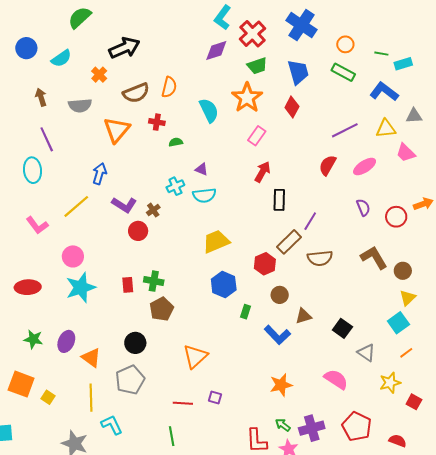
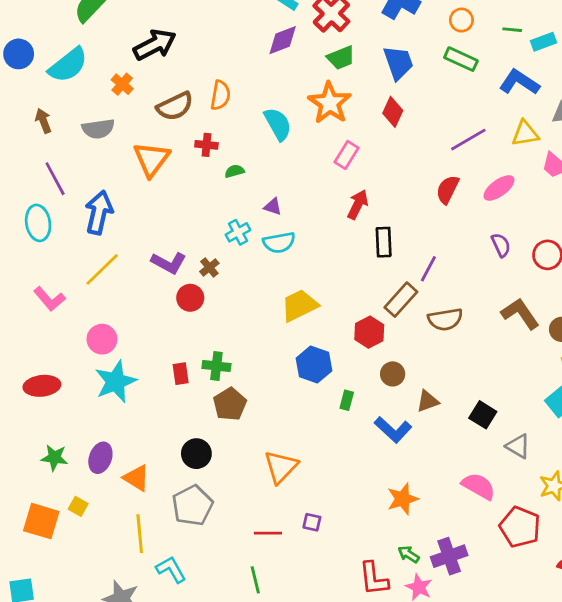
cyan semicircle: (61, 58) -> (68, 65), size x1.4
blue arrow: (99, 174) -> (99, 212), moved, size x1.4
yellow square: (48, 397) -> (78, 506), moved
red pentagon: (357, 426) -> (520, 527), moved

